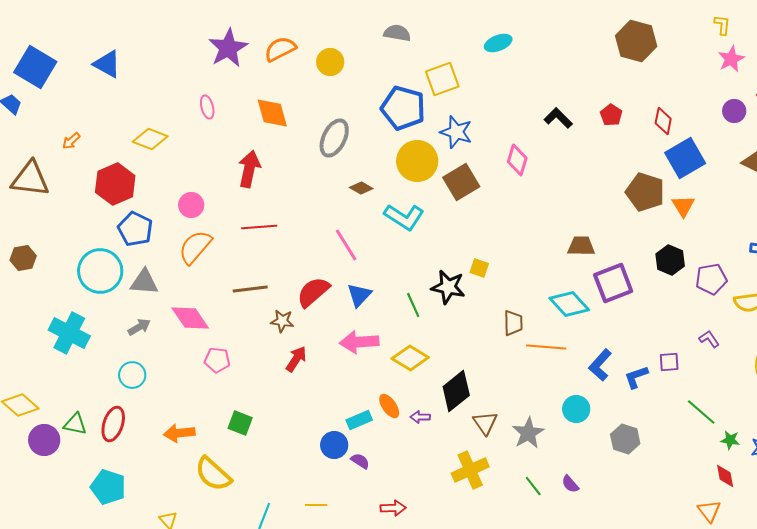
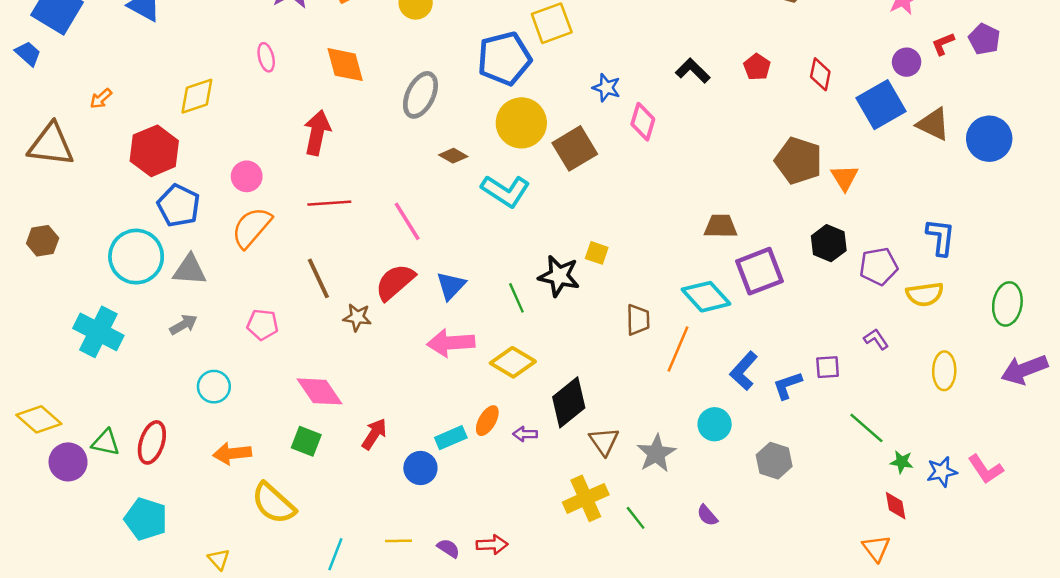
blue pentagon: (403, 108) -> (504, 58), turned -30
blue star: (456, 132) -> (606, 88), moved, size x0.7
yellow diamond: (150, 139) -> (197, 96), turned -40
blue square: (685, 158) -> (881, 105), moved
pink line: (346, 245) -> (407, 221), moved
brown line: (250, 289) -> (318, 278), turned 72
pink diamond: (190, 318) -> (320, 391), moved
orange line: (546, 347) -> (678, 349), turned -72
red arrow: (296, 359) -> (374, 434), moved
pink pentagon: (217, 360) -> (262, 325), moved
cyan circle: (132, 375) -> (214, 387), moved
orange ellipse: (389, 406) -> (487, 421), turned 65
purple semicircle: (360, 461) -> (448, 548), moved
green line: (533, 486) -> (636, 518), moved

